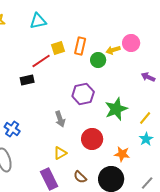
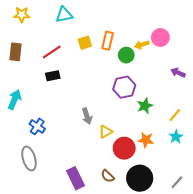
red line: (41, 61) -> (52, 52), moved
purple hexagon: (83, 94) -> (124, 87), moved
green star: (116, 109) -> (145, 106), size x0.7
red circle: (92, 139) -> (124, 148), moved
yellow triangle: (60, 153) -> (106, 132), moved
orange star: (122, 154) -> (146, 140), moved

